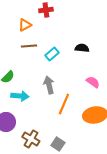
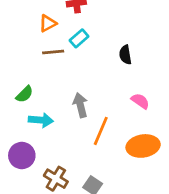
black semicircle: (82, 48) -> (125, 55), turned -104
cyan rectangle: (52, 54) -> (79, 38), moved

